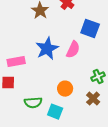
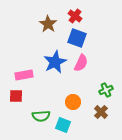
blue square: (90, 29) -> (77, 38), moved

